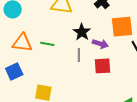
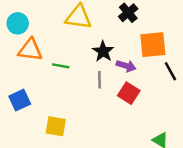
orange triangle: (22, 43) -> (30, 50), moved
red square: (102, 66) -> (129, 93), turned 36

